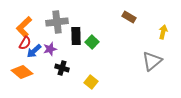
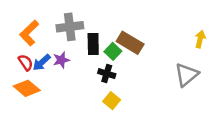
brown rectangle: (129, 17) -> (130, 43), moved, size x1.5
red semicircle: (25, 43) -> (26, 62), moved, turned -64
black cross: (62, 68) -> (107, 74), moved

